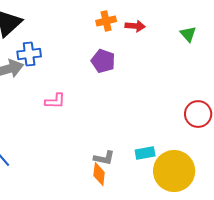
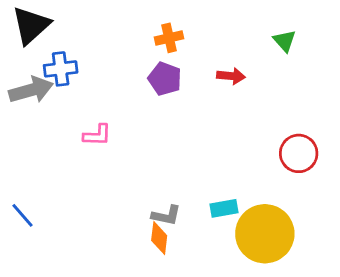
orange cross: (106, 21) -> (169, 38), moved
red arrow: (135, 26) -> (231, 76), moved

